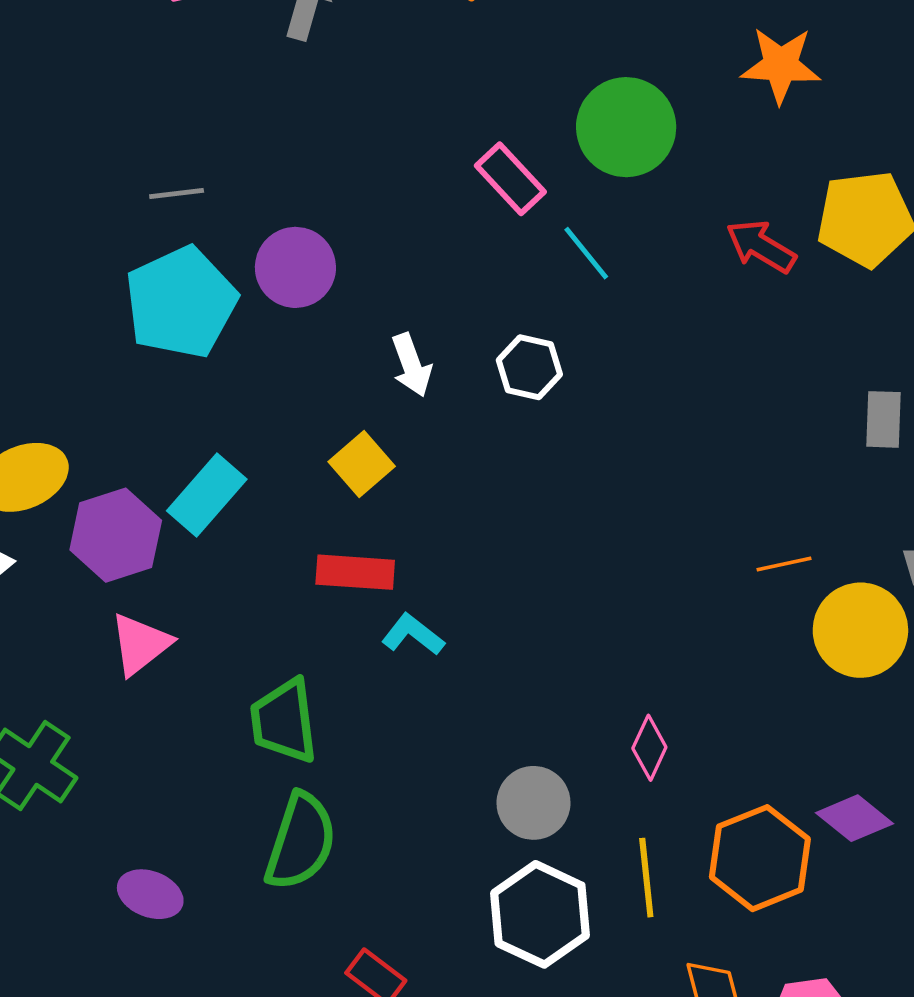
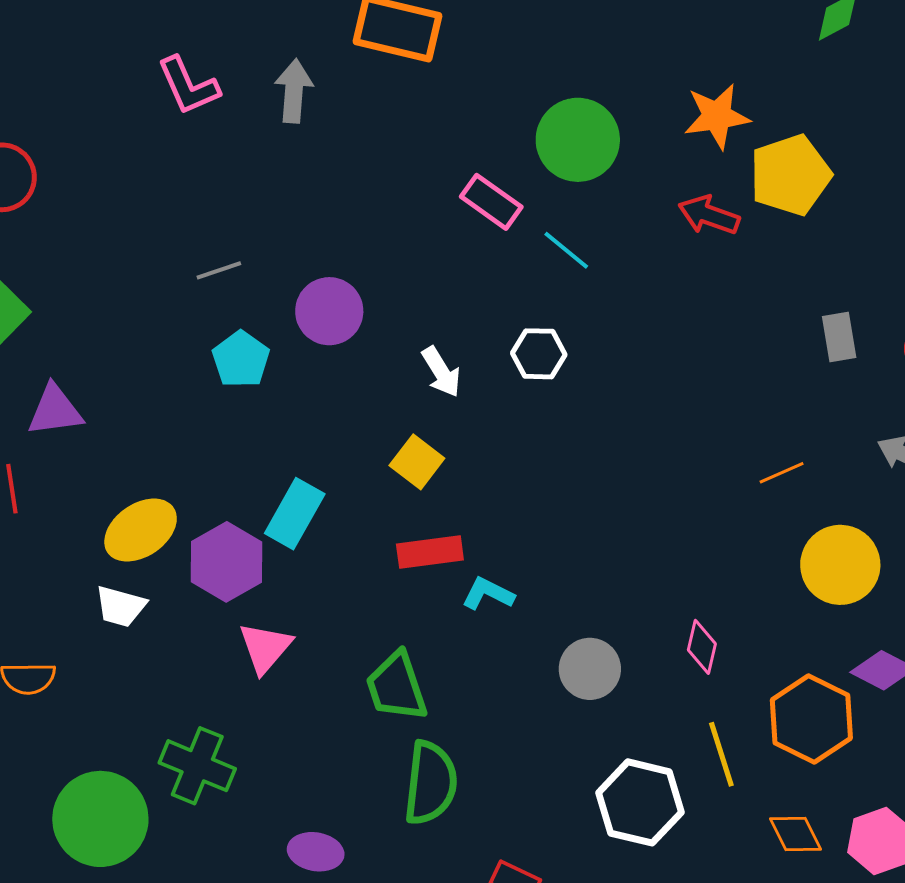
orange star: (781, 65) -> (717, 116), moved
cyan pentagon: (181, 302) -> (241, 359), size x0.6
yellow circle: (860, 630) -> (840, 565), moved
gray circle: (534, 803) -> (590, 669), moved

